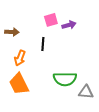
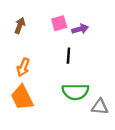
brown arrow: (12, 32) -> (20, 26), moved, turned -72
black line: (43, 44) -> (68, 56), moved

